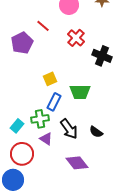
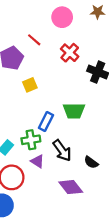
yellow square: (50, 79) -> (30, 85), moved
black semicircle: (96, 132) -> (91, 162), moved

